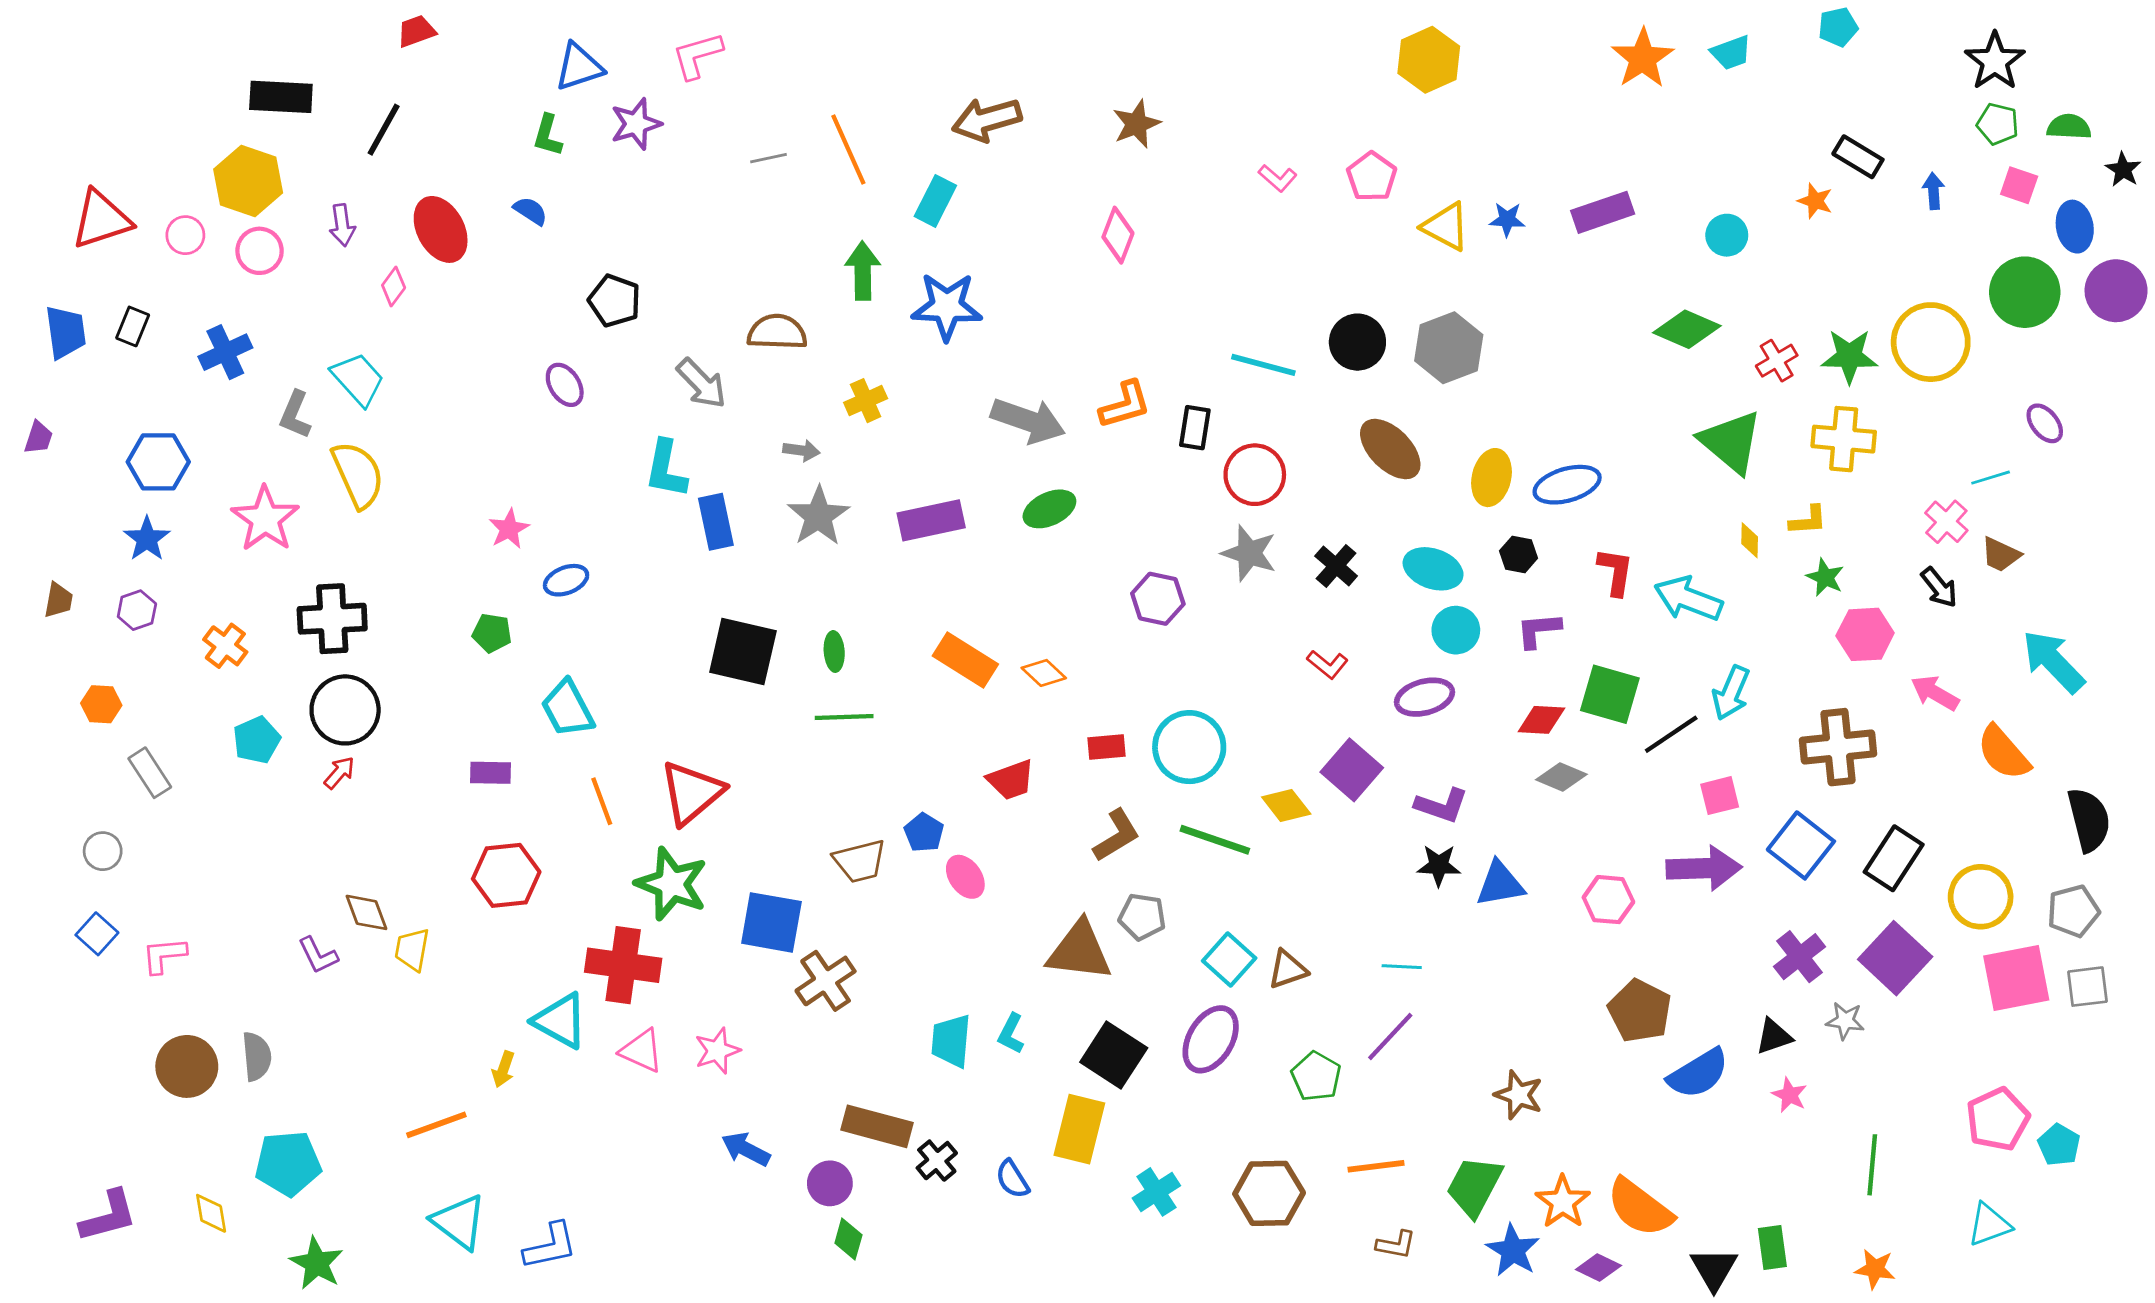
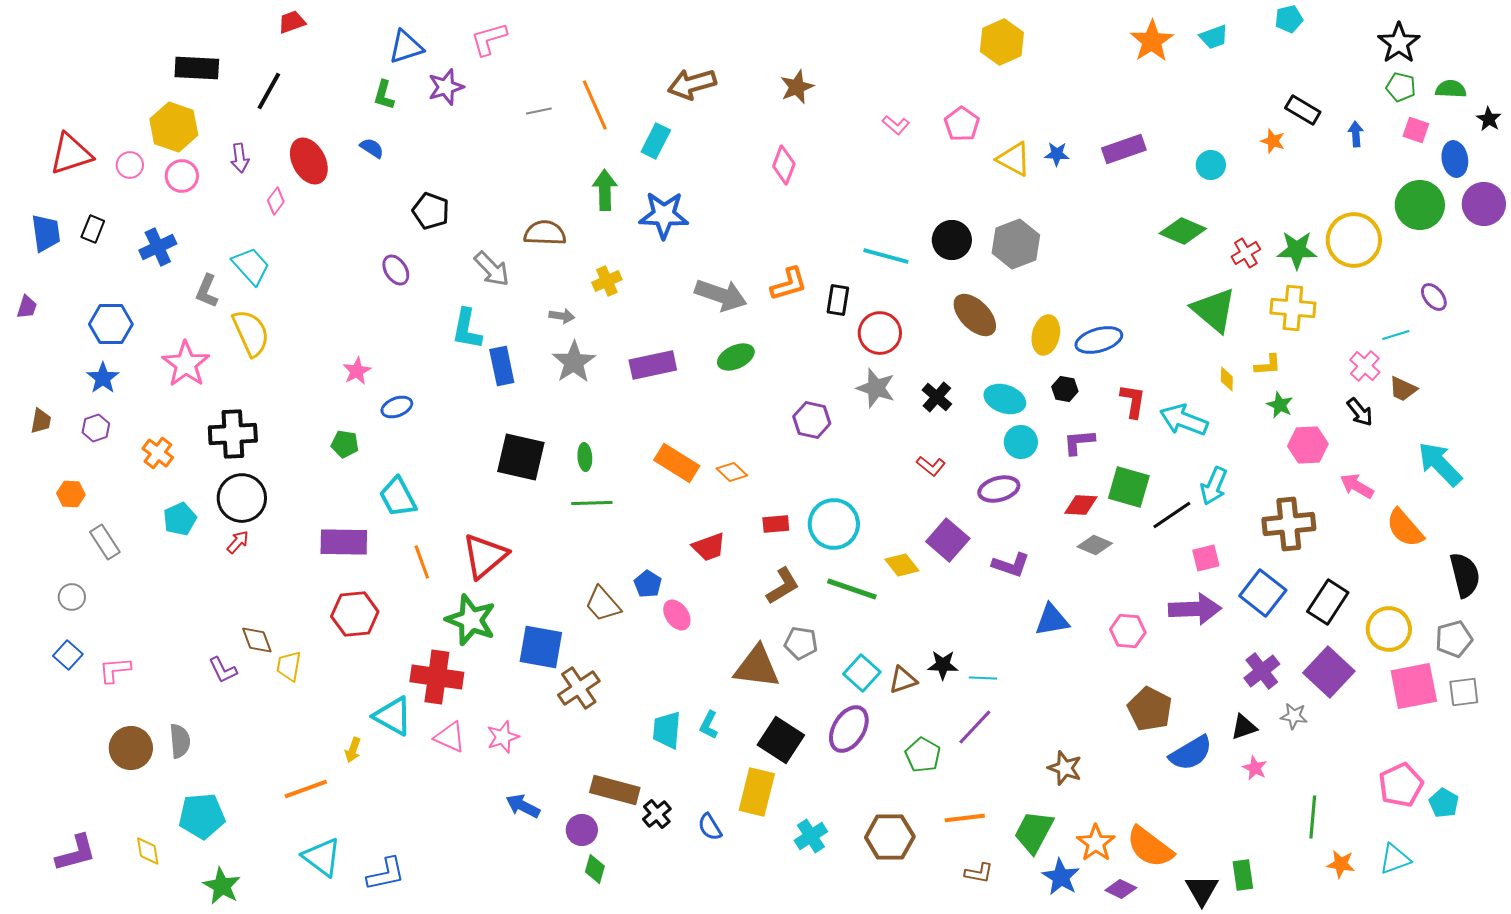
purple rectangle: (491, 773) -> (344, 542), size x1.6
brown trapezoid: (860, 861) -> (603, 604), turned 63
black star: (1439, 865) -> (943, 665), moved
orange star: (1875, 1269) -> (1341, 864), moved

